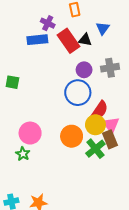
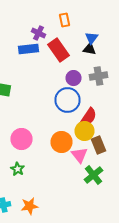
black triangle: (85, 40) -> (90, 49), moved
pink triangle: (111, 125) -> (80, 155), moved
green cross: (95, 149) -> (94, 175), moved
green star: (23, 154) -> (18, 169), moved

